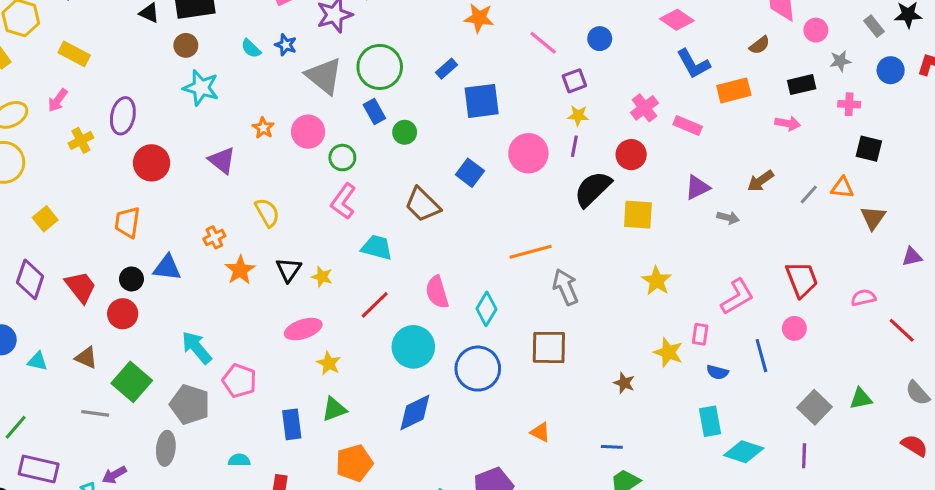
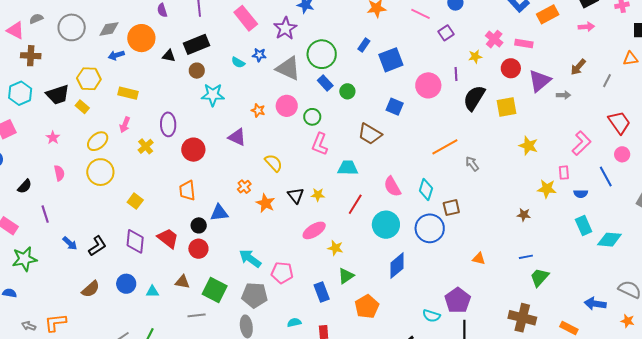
yellow star: (578, 116) -> (475, 57), moved
red circle: (631, 155) -> (511, 68), moved
purple triangle: (697, 187) -> (540, 81), size x1.4
gray line: (809, 194) -> (607, 81), moved
gray arrow: (565, 287) -> (472, 164), size x0.7
brown square: (549, 347) -> (451, 208), moved, size x0.7

